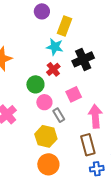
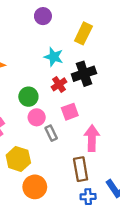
yellow rectangle: (65, 26) -> (83, 33), moved
red cross: (53, 69) -> (59, 84), moved
yellow hexagon: (46, 136) -> (18, 159), moved

